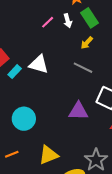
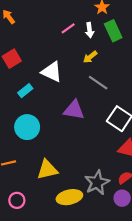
yellow arrow: (87, 43) -> (90, 57), moved
cyan rectangle: (15, 72) -> (25, 91), moved
purple triangle: (78, 111) -> (74, 110), moved

